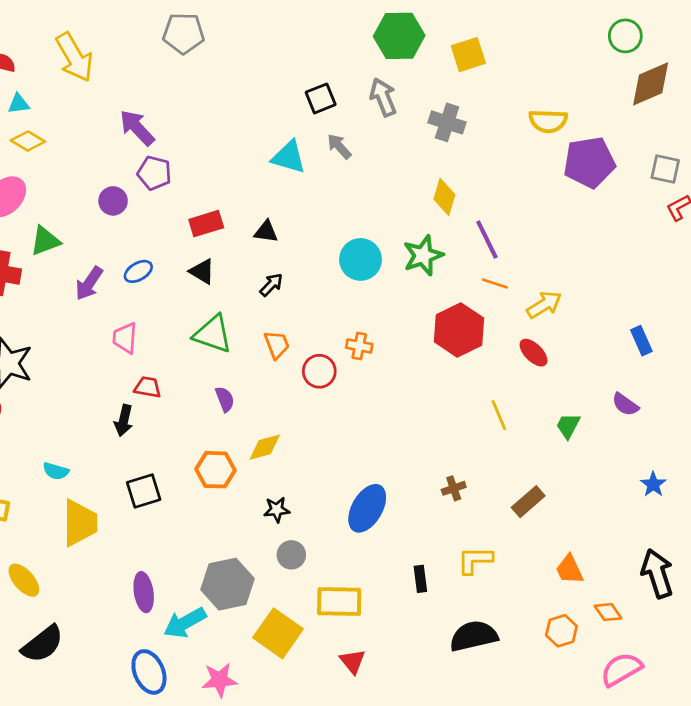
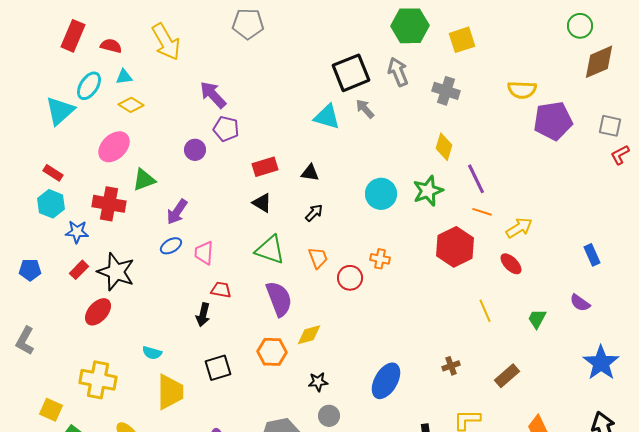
black square: (321, 98) -> (351, 73), size x1.6
blue ellipse: (138, 271) -> (171, 246), moved
purple semicircle: (225, 399) -> (279, 299), size x1.8
blue star: (653, 484) -> (601, 363), size x1.8

